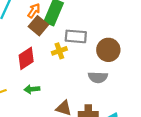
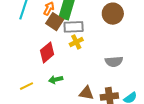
gray rectangle: (76, 36) -> (74, 27), moved
brown circle: (108, 50) -> (113, 14), moved

